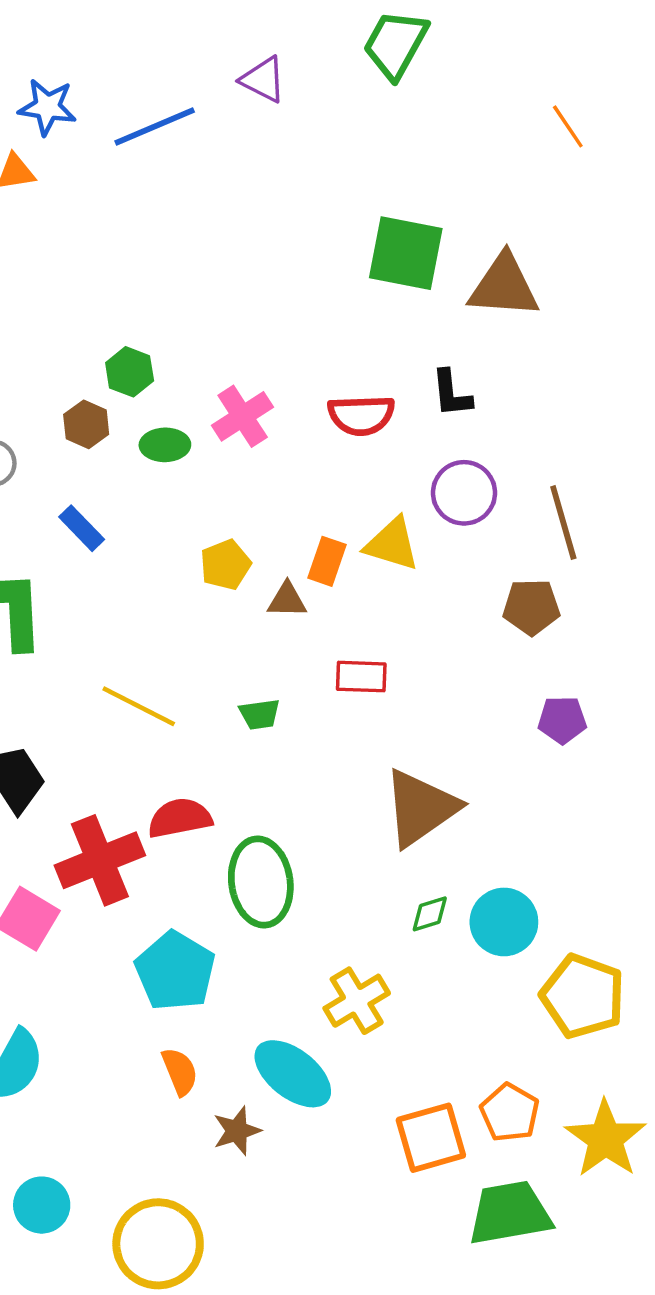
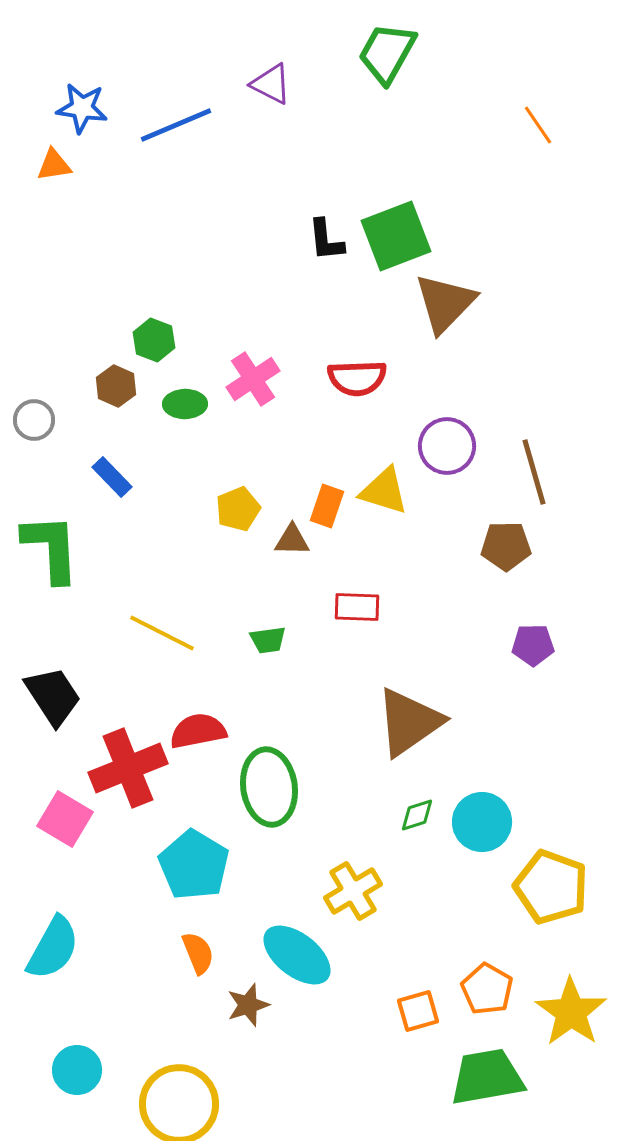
green square: (406, 253) -> (396, 236), turned -32
brown triangle: (504, 286) -> (445, 303), moved, turned -50
black L-shape: (451, 394) -> (326, 240), moved
orange square: (431, 1138) -> (418, 1011), size x0.7

